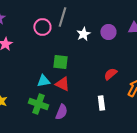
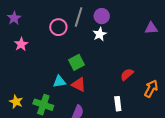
purple circle: (108, 32) -> (102, 16), moved
green square: (60, 62) -> (77, 62), turned -35
green cross: (38, 104) -> (43, 105), moved

